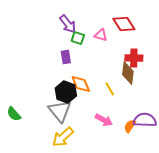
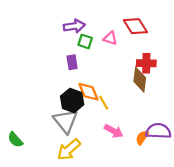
purple arrow: (68, 24) -> (74, 26), turned -60
yellow line: (110, 89) -> (104, 103), moved
green semicircle: (14, 114) -> (15, 140), moved

